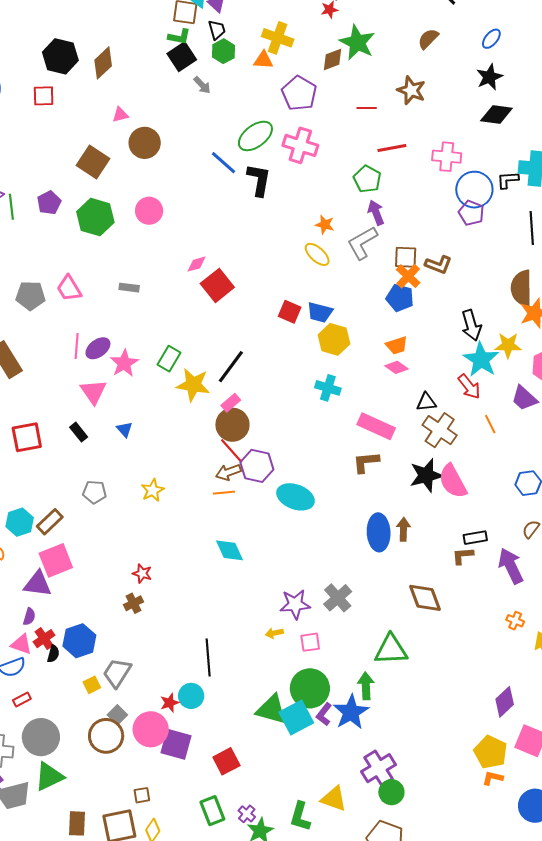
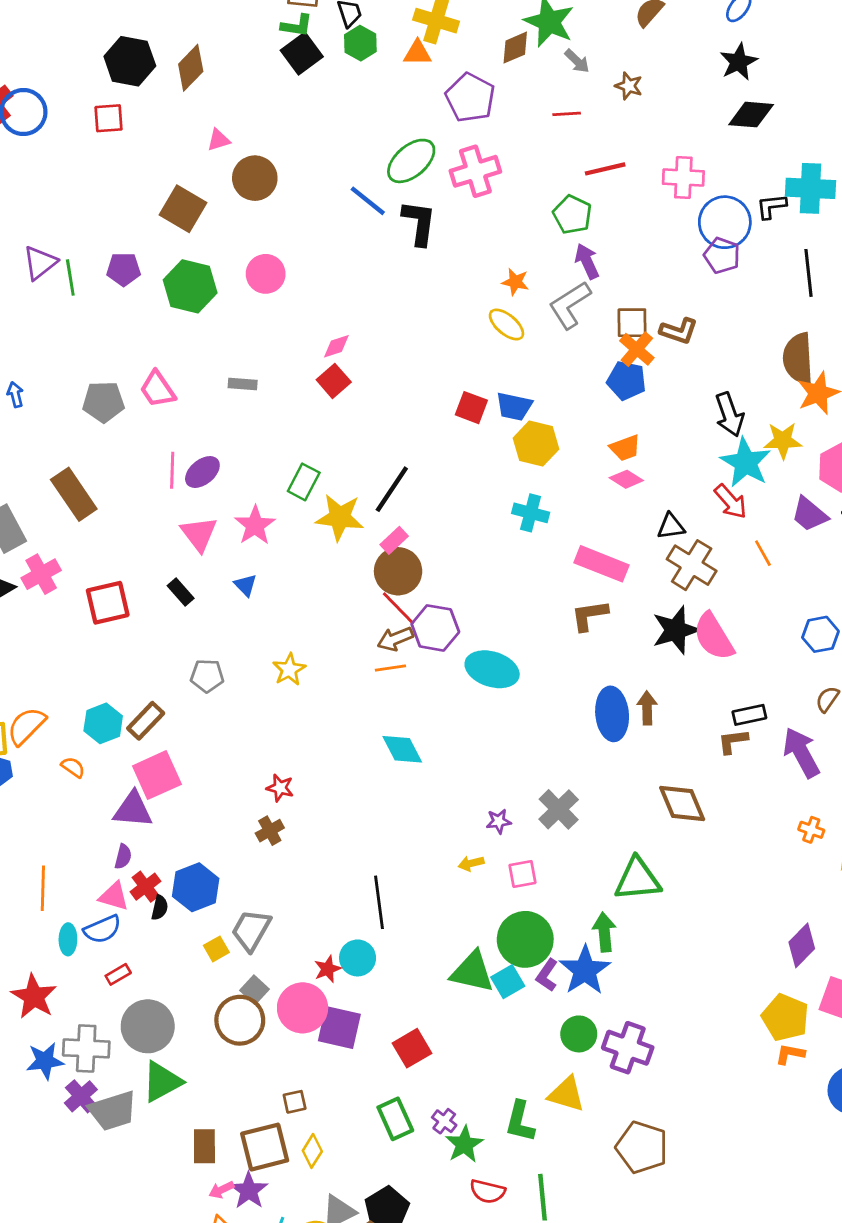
gray arrow: (202, 85) -> (577, 61), moved
brown star: (411, 90) -> (629, 86), size x0.7
pink cross: (300, 145) -> (475, 171), turned -32
purple pentagon: (49, 203) -> (124, 269), turned 30
red square: (217, 285) -> (334, 381), moved, size x0.7
pink star: (124, 363) -> (255, 525), moved
purple star: (295, 604) -> (499, 821), size x0.6
cyan square: (296, 718) -> (508, 982), size x0.7
purple cross: (379, 768) -> (628, 1048), turned -36
green circle: (391, 792) -> (579, 1034), moved

